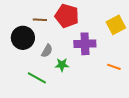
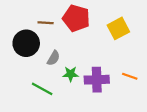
yellow square: (116, 25) -> (118, 28), moved
purple cross: (85, 44) -> (97, 80), moved

